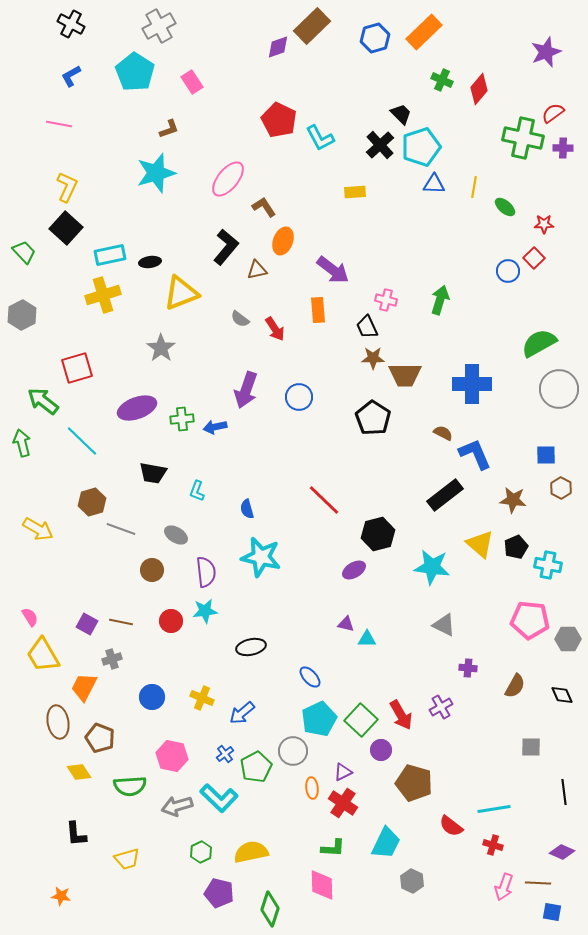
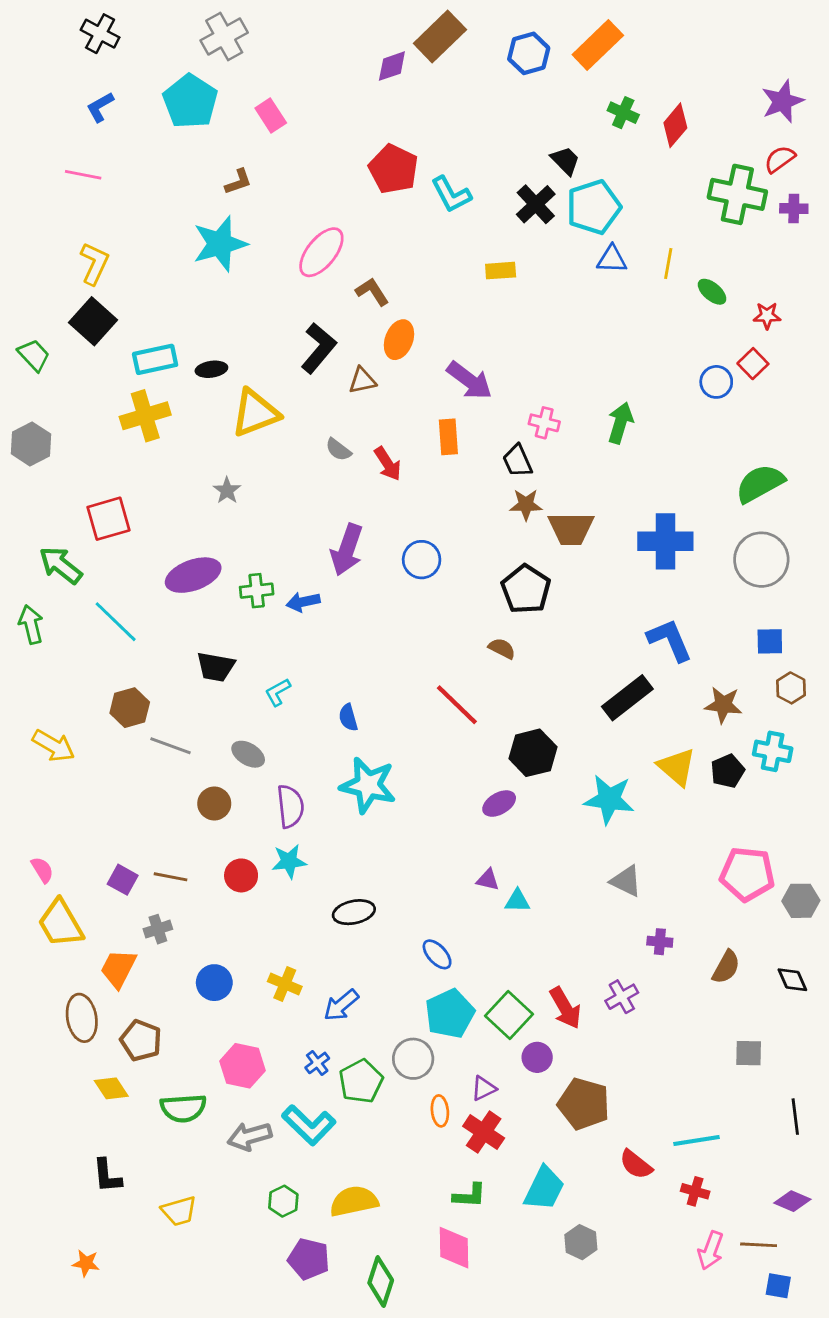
purple star: (546, 52) -> (783, 101), moved
gray star: (161, 348) -> (227, 491), size x0.7
gray circle: (559, 389) -> (761, 560), moved
brown semicircle: (443, 433) -> (502, 648), moved
cyan L-shape: (197, 491) -> (278, 692), turned 40
cyan cross: (548, 565) -> (773, 751), moved

